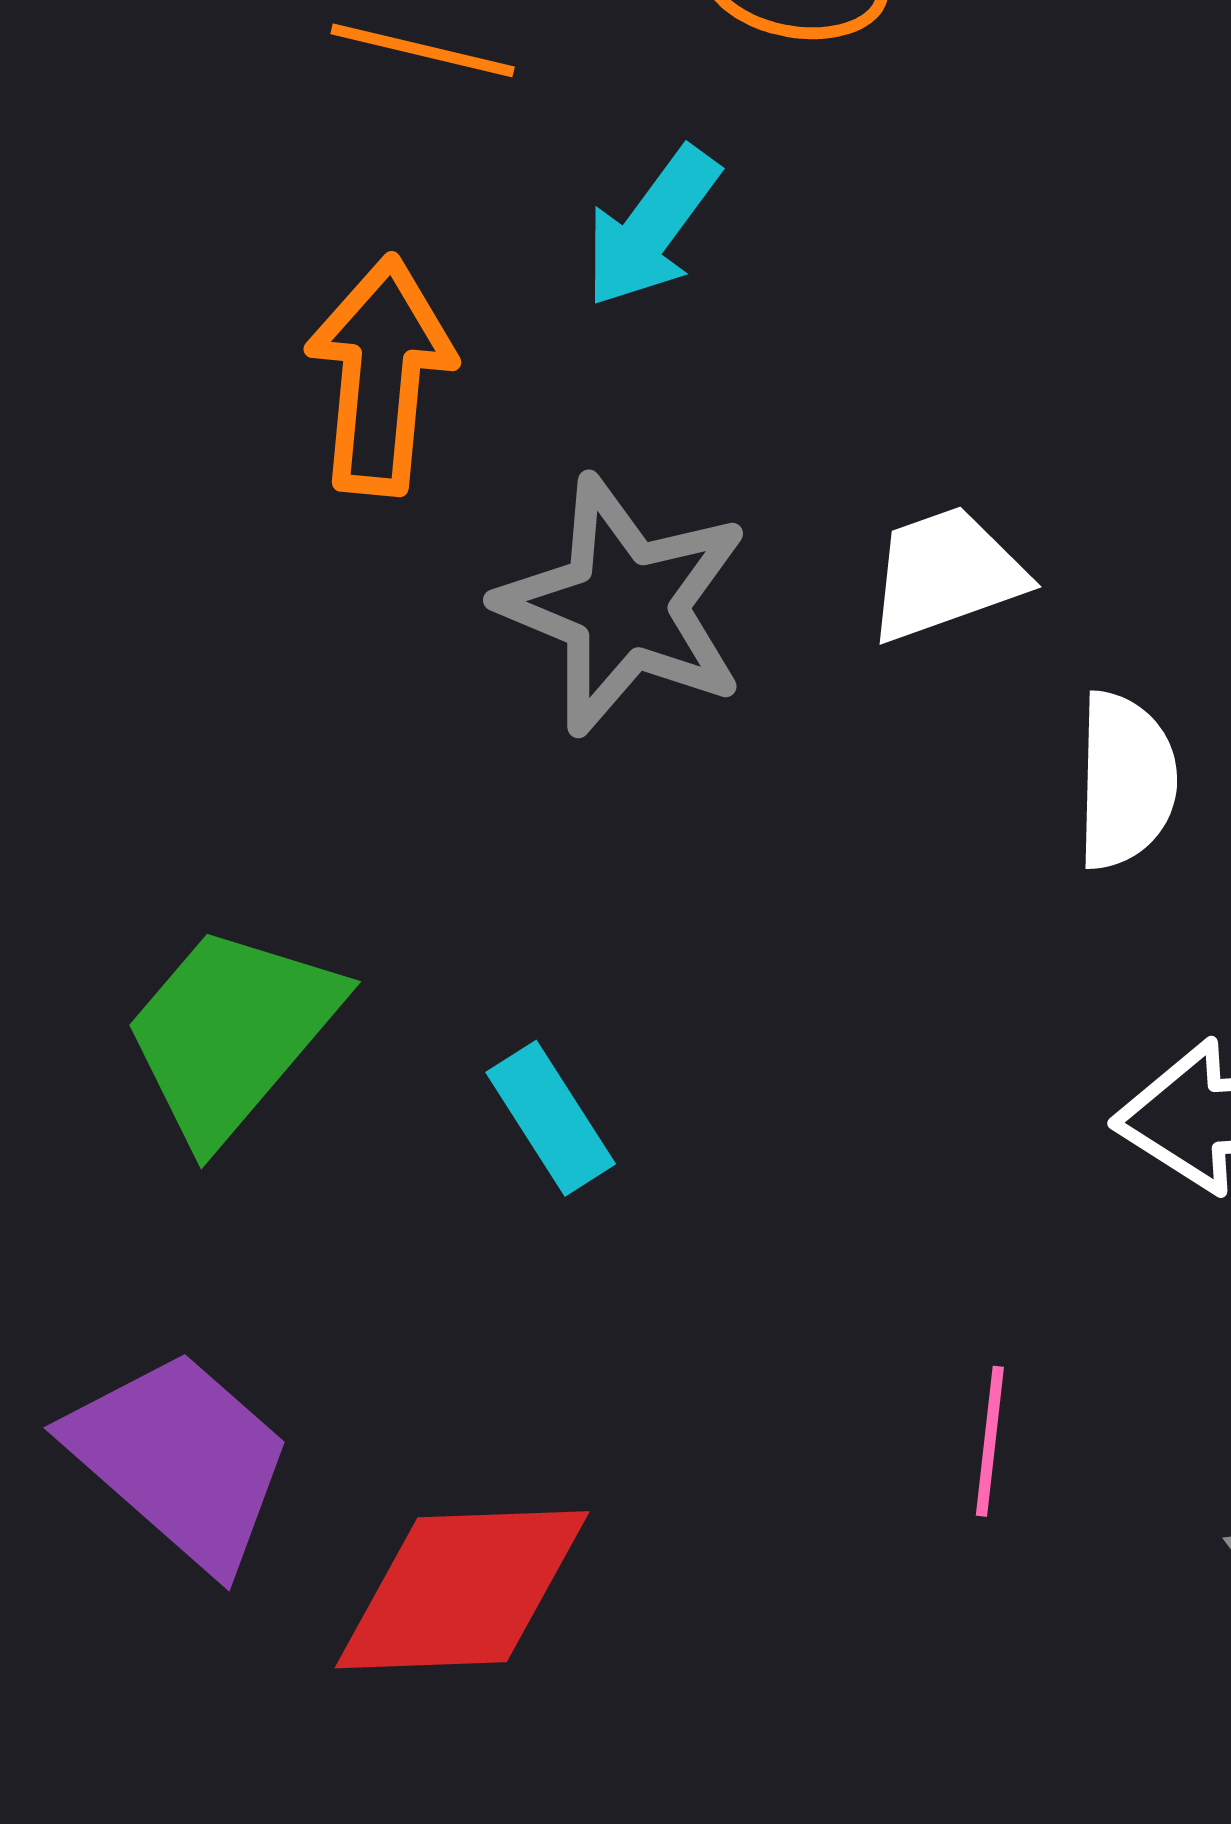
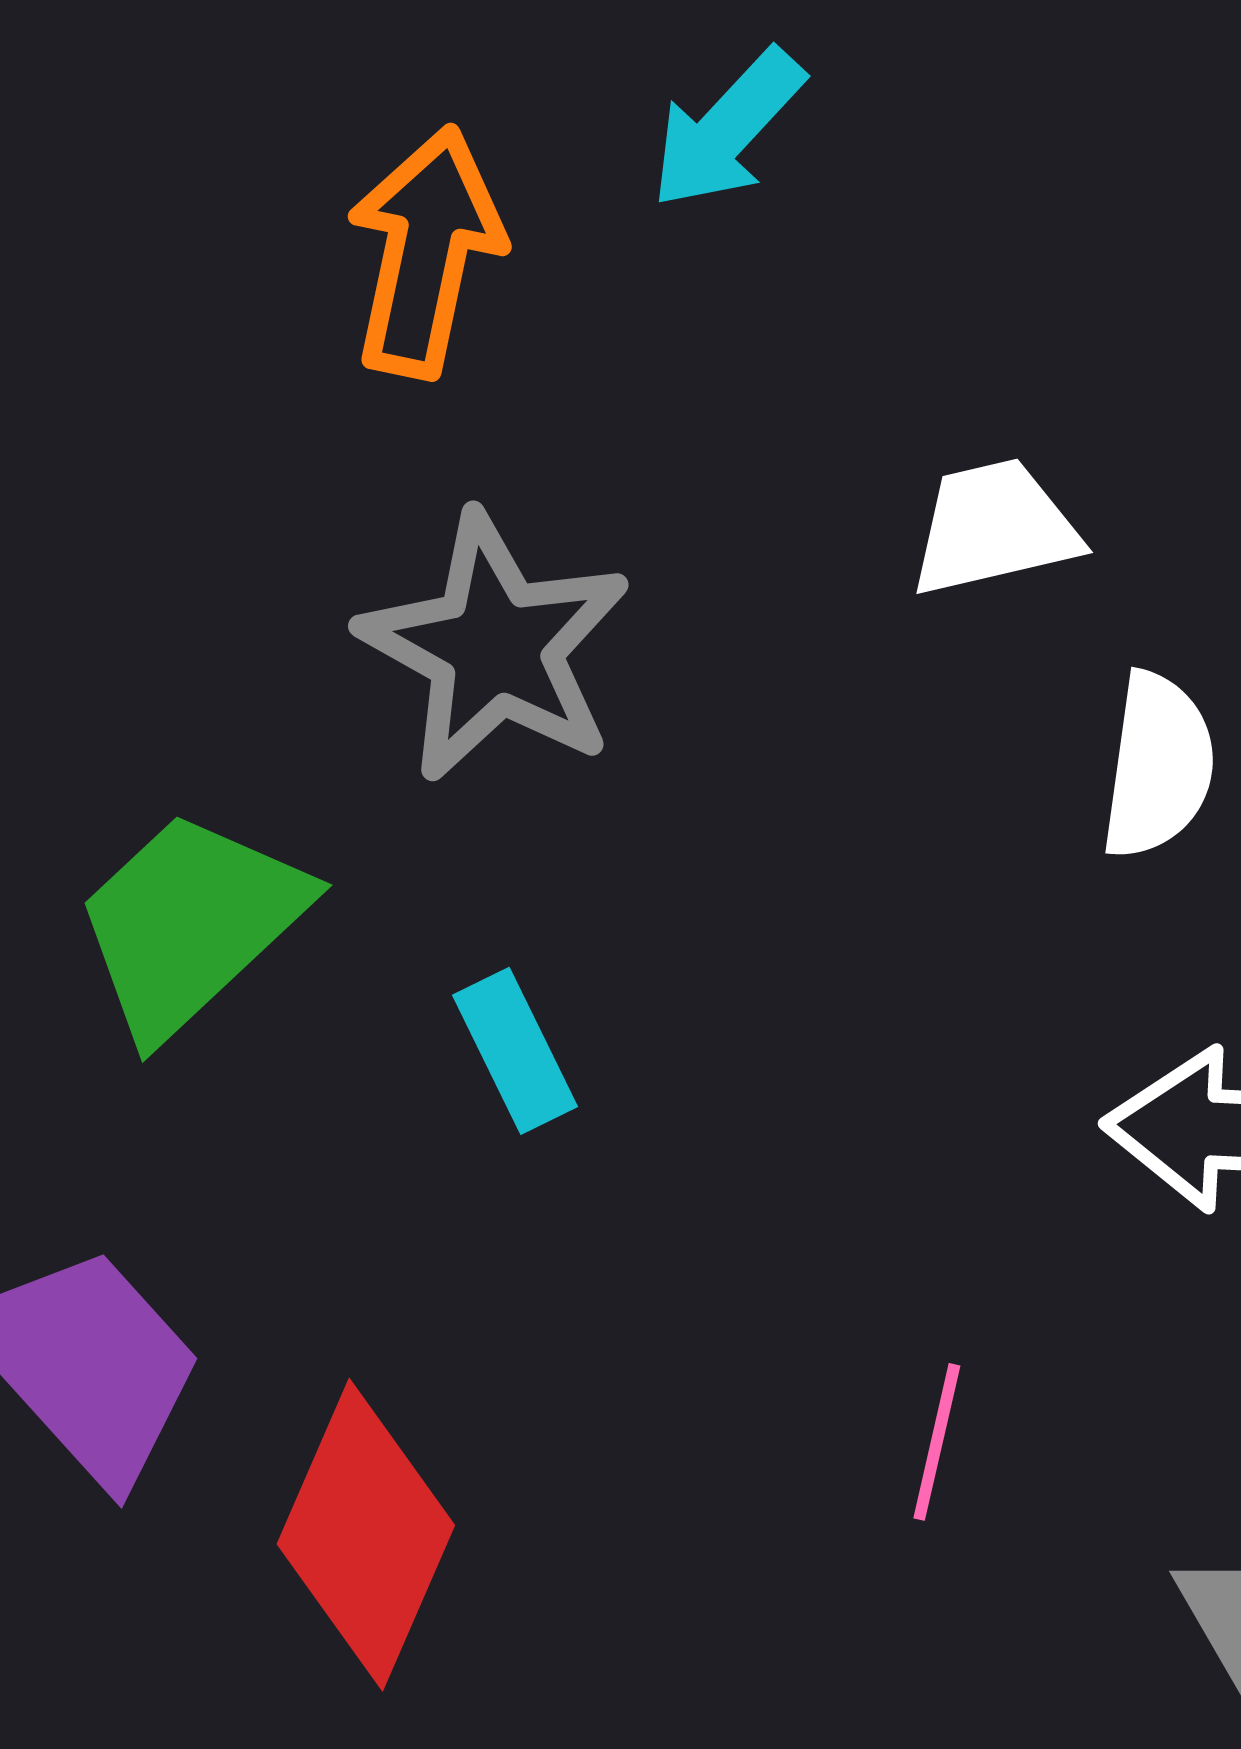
gray star: (624, 606) -> (495, 647), moved
red diamond: (462, 1590) -> (366, 1535), turned -71

